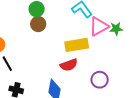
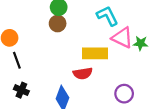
pink triangle: (99, 26) -> (122, 38), turned 45
purple circle: (100, 80) -> (124, 94), moved

